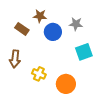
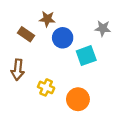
gray star: (76, 24) -> (103, 28), moved
cyan square: (84, 52) -> (86, 56), moved

